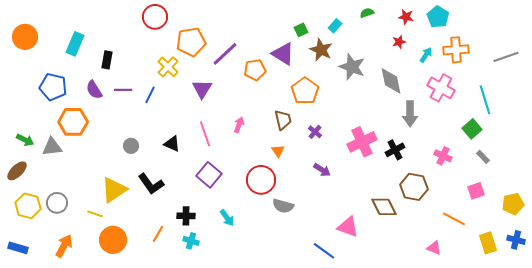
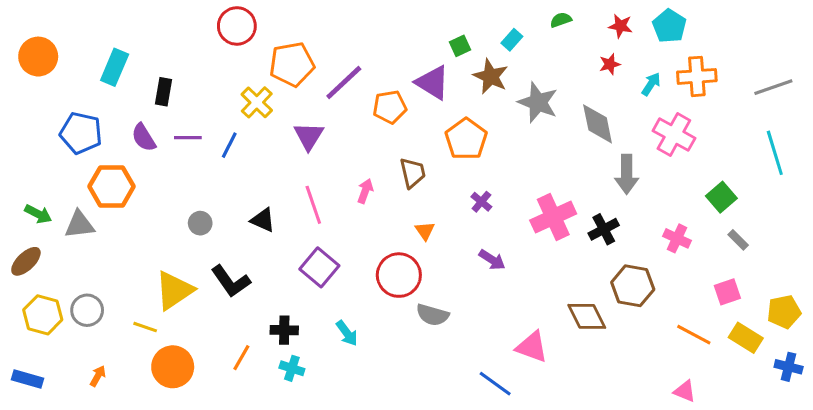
cyan line: (485, 100) -> (775, 153), moved
brown trapezoid: (283, 120) -> (413, 173), moved
yellow rectangle: (488, 243) -> (746, 338), moved, turned -40
orange arrow: (64, 246) -> (98, 376), size x0.6
pink triangle: (434, 248) -> (685, 391), moved

